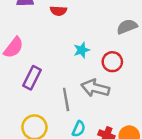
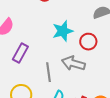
cyan star: (82, 50) -> (63, 31), size x1.5

